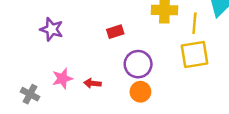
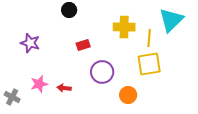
orange circle: (140, 92) -> (128, 95), moved

